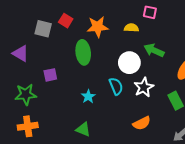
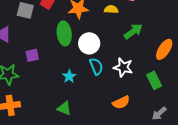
green arrow: (154, 50) -> (133, 31), turned 120
white circle: (129, 63) -> (89, 43), moved
white star: (144, 87) -> (123, 67), turned -30

